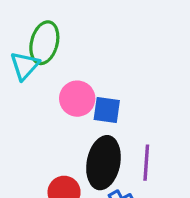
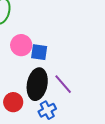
purple line: (146, 163) -> (63, 84), turned -45

